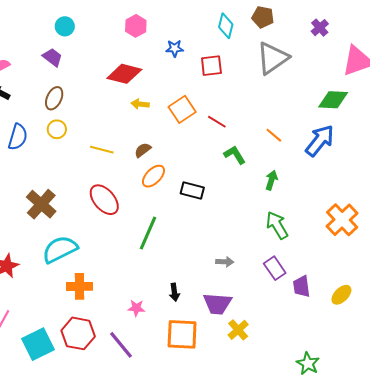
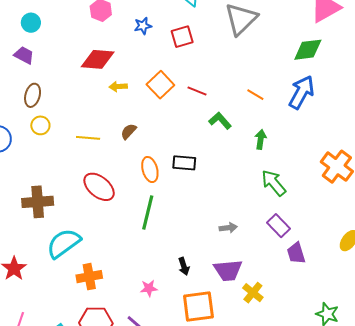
orange ellipse: (153, 176) -> (150, 170), moved, turned -50
brown cross: (41, 204) -> (38, 202), turned -36
purple trapezoid: (302, 286) -> (296, 253), moved

